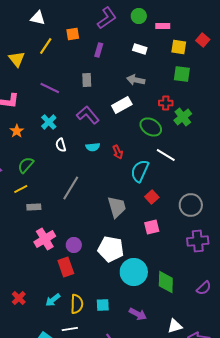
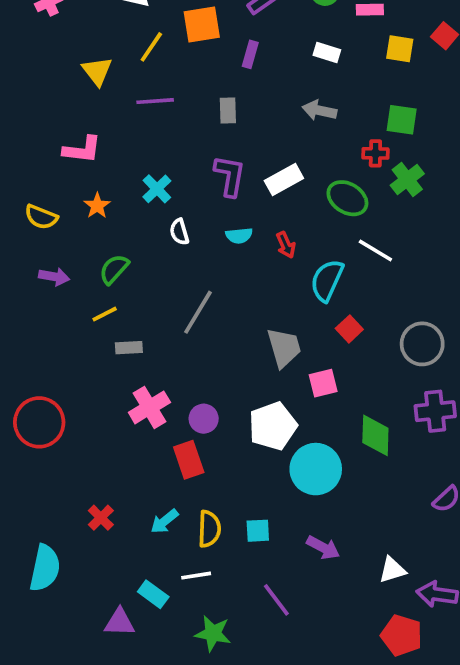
orange square: (73, 34) -> (202, 24), size x1.5
green square: (182, 74) -> (402, 120), moved
purple line: (50, 88) -> (155, 101), moved, turned -30
white rectangle: (122, 105) -> (284, 180), moved
purple L-shape: (88, 115) -> (230, 176), turned 50
pink square: (152, 227) -> (323, 383), moved
white pentagon: (111, 249) -> (273, 426), turned -30
green diamond: (166, 282) -> (375, 435), moved

